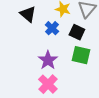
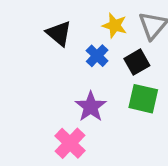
black square: (77, 32) -> (137, 62), turned 35
pink cross: (48, 84) -> (70, 143), moved

